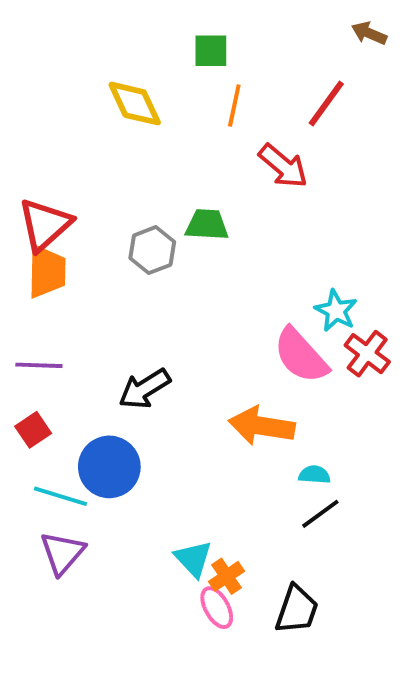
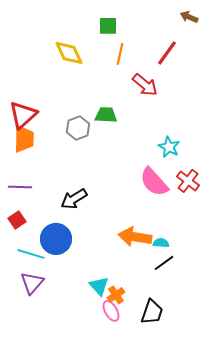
cyan star: (336, 311) -> (169, 147), moved
orange arrow: (262, 426) -> (135, 237), moved

